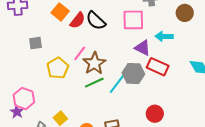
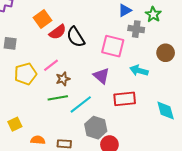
purple triangle: (143, 48) -> (101, 76), moved
brown star: (94, 63) -> (63, 79), size x0.6
red rectangle: (158, 67) -> (125, 99), turned -45
gray hexagon: (133, 73) -> (96, 128), moved

